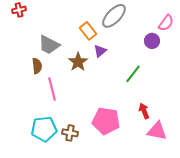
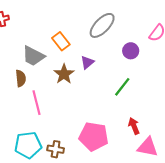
orange rectangle: (88, 31) -> (61, 41), moved
purple circle: (152, 41) -> (131, 51), moved

